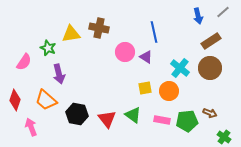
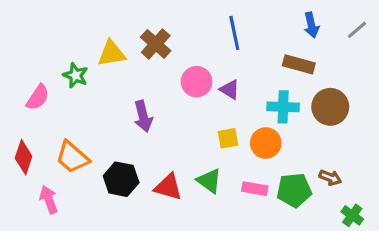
gray line: (223, 12) -> (357, 30), moved
brown cross: (99, 28) -> (156, 44), turned 30
blue line: (154, 32) -> (234, 33), moved
brown rectangle: (211, 41) -> (299, 64), moved, turned 48
cyan cross: (180, 68) -> (283, 107), turned -36
purple arrow: (59, 74) -> (143, 116), moved
red triangle: (107, 119) -> (168, 187), turned -36

